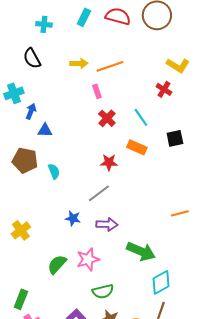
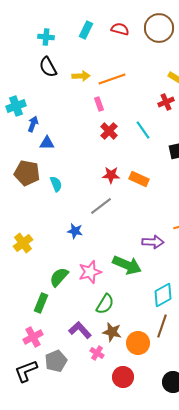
red semicircle: (118, 16) -> (120, 29), size x0.7
black semicircle: (32, 58) -> (48, 67), moved
red cross: (164, 89) -> (166, 102), turned 35
orange rectangle: (137, 147) -> (139, 179), moved
purple arrow: (107, 224) -> (153, 242), moved
green arrow: (141, 251) -> (127, 265), moved
green semicircle: (103, 291) -> (105, 304), turned -45
green rectangle: (21, 299) -> (41, 303), moved

